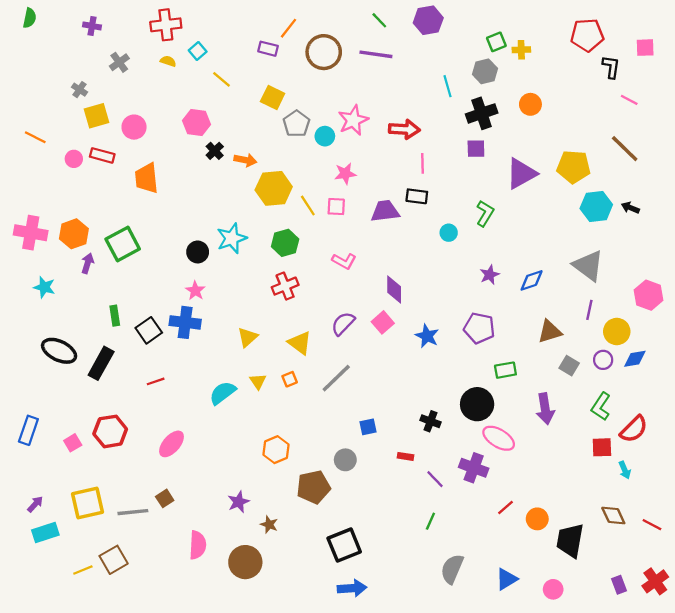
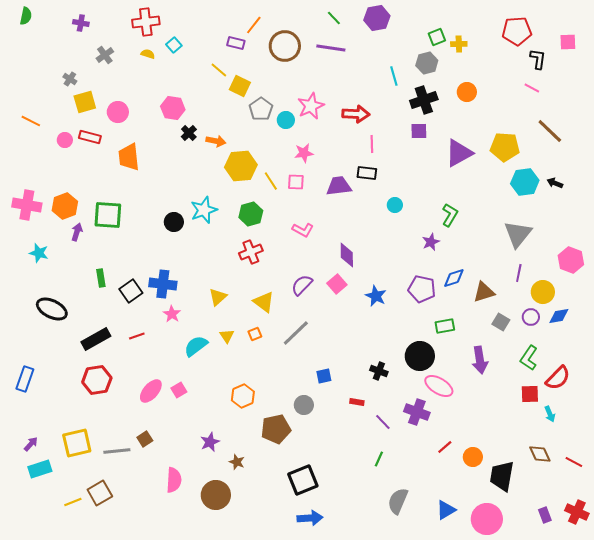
yellow line: (221, 79) -> (219, 70), moved
pink line: (629, 100) -> (532, 88), moved
green L-shape: (485, 213) -> (450, 215), moved
green square: (123, 244) -> (108, 215), turned 32
gray triangle: (588, 266) -> (518, 234), turned 32
blue diamond: (532, 280) -> (454, 278), moved
pink star: (195, 291) -> (172, 314), moved
black rectangle: (101, 363) -> (96, 339), moved, turned 32
pink square: (73, 443) -> (179, 390), moved
red cross: (655, 581) -> (577, 512), turned -30
pink circle: (553, 589) -> (487, 519), size x1.8

